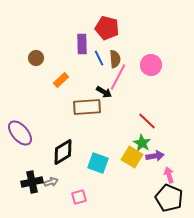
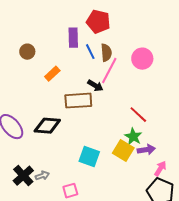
black diamond: (63, 152) -> (47, 126), moved, turned 36
pink arrow: (169, 175) -> (160, 169), turned 49
black cross: (32, 182) -> (23, 176), turned -30

